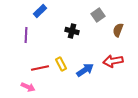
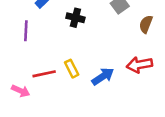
black cross: (72, 31) -> (75, 18), moved
pink arrow: (28, 87) -> (21, 91), moved

